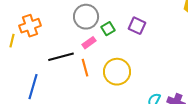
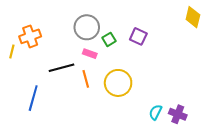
pink rectangle: (89, 43) -> (90, 54), turned 56

